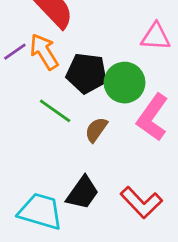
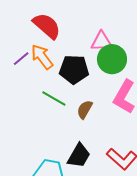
pink triangle: (156, 37) -> (101, 41), moved
green circle: (125, 83) -> (112, 59), moved

